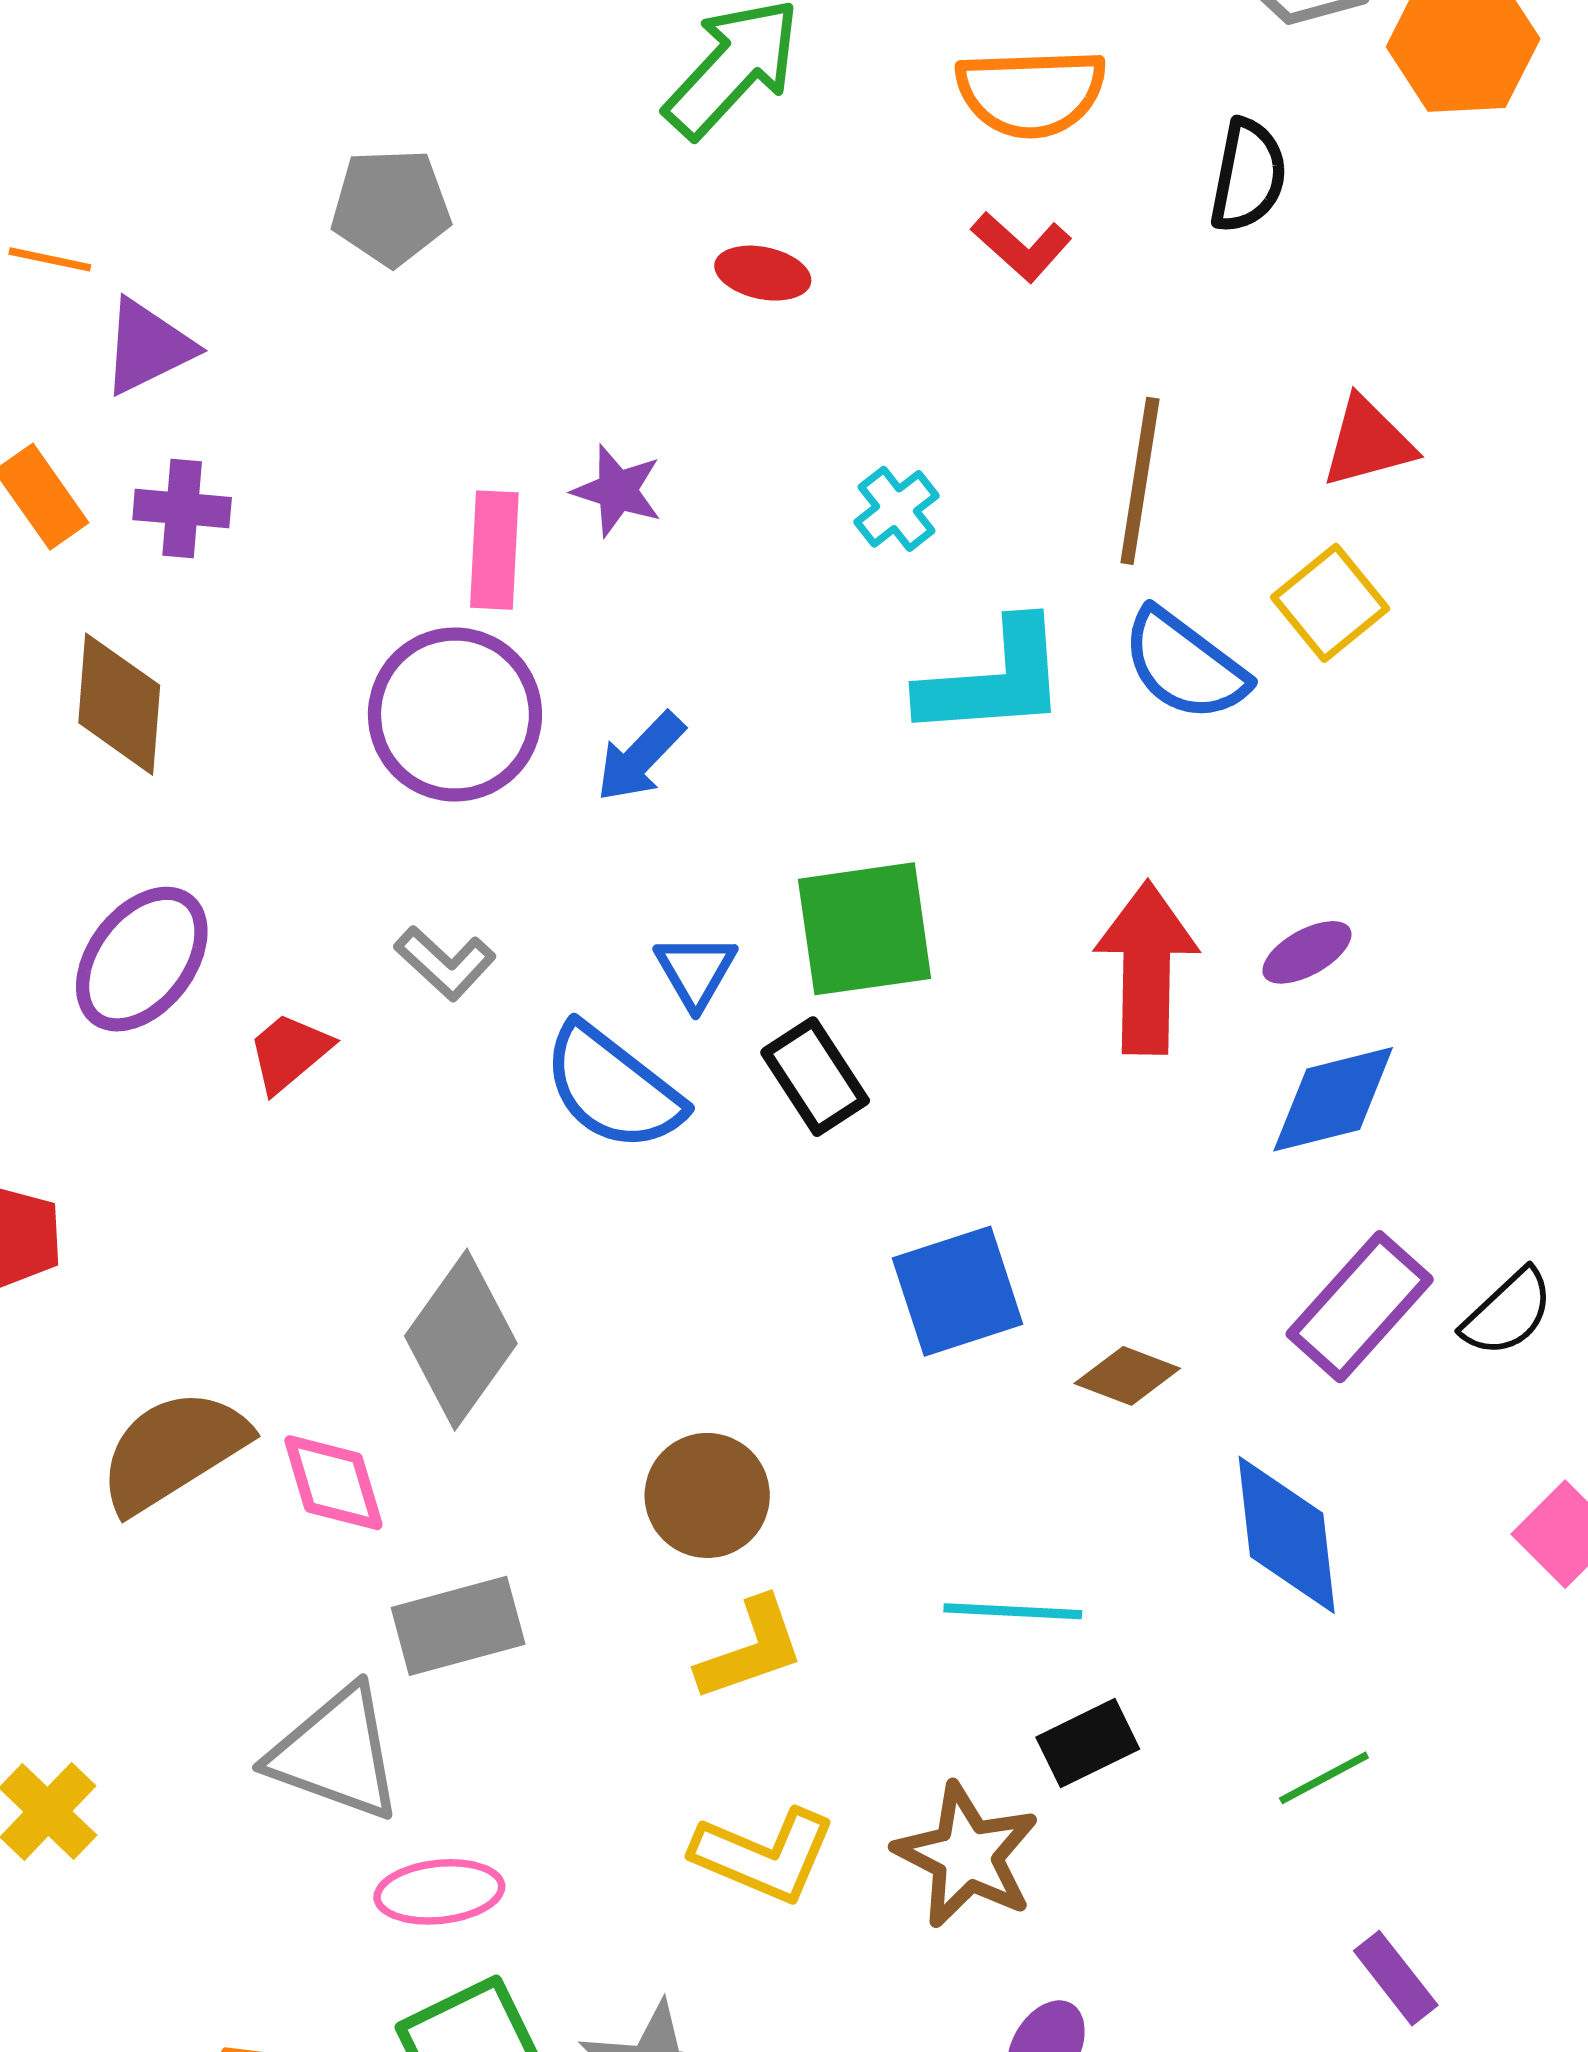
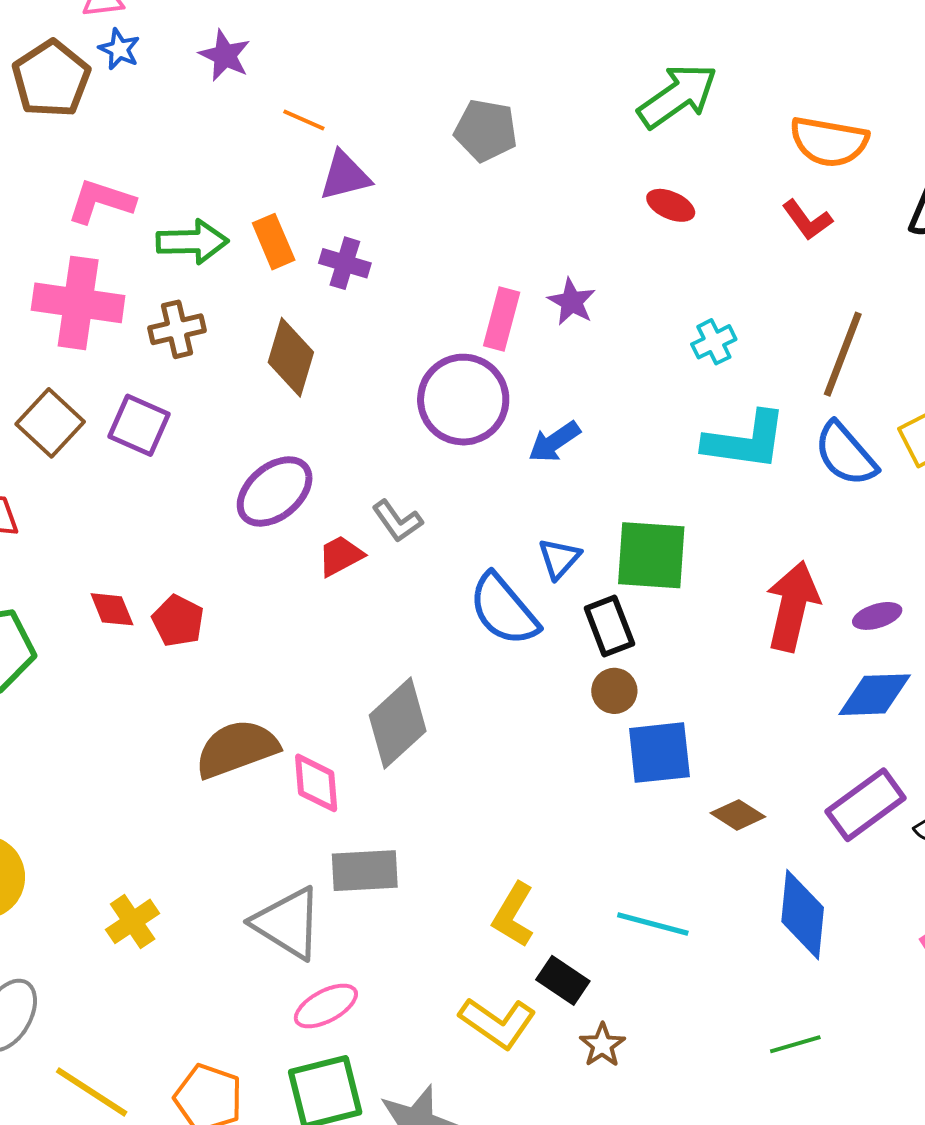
gray L-shape: (445, 963) -> (397, 521), moved
brown circle: (707, 1495) -> (614, 691), moved, size x0.7
yellow L-shape: (751, 1649) -> (513, 915), turned 128
black rectangle: (1088, 1743) -> (563, 980), moved, turned 48
brown star: (967, 1855) -> (602, 1045), size x0.6
pink ellipse: (439, 1892) -> (326, 1006), turned -34

